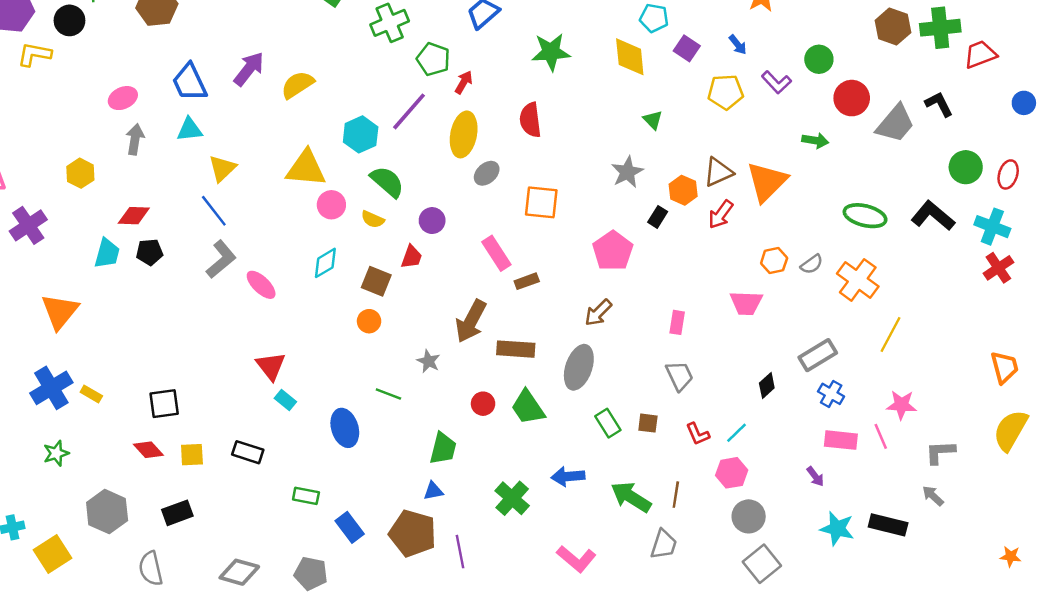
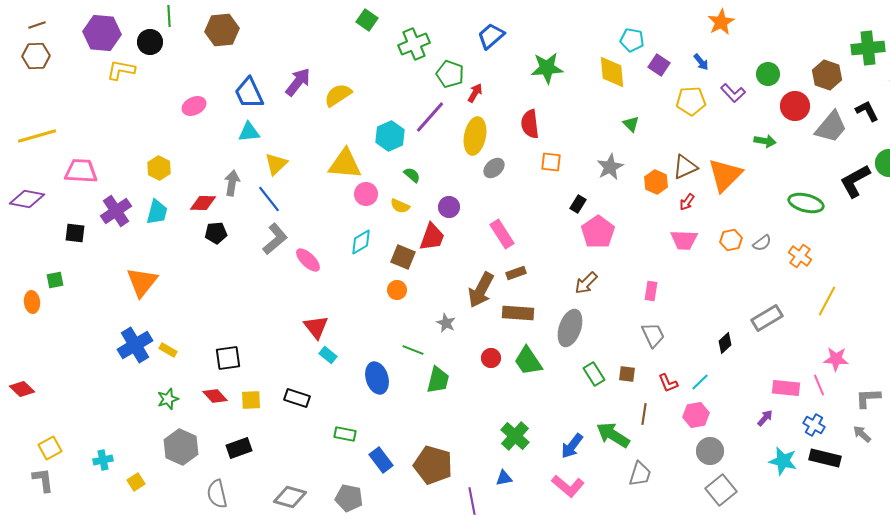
brown hexagon: (893, 26) -> (827, 75), moved
gray arrow: (135, 139) -> (232, 183), moved
green semicircle: (387, 182) -> (412, 175), size x0.6
orange square: (541, 202) -> (551, 162), moved, size x0.7
red arrow: (721, 214) -> (687, 202), size x0.7
black L-shape: (933, 216) -> (855, 181), moved, turned -69
black rectangle: (658, 217) -> (578, 204), moved
cyan trapezoid: (107, 253) -> (157, 212), moved
red trapezoid: (411, 257) -> (432, 237), size x1.4
orange cross: (858, 280) -> (800, 256), size x0.7
brown rectangle: (527, 281) -> (516, 273), moved
pink trapezoid: (746, 303) -> (684, 240), moved
blue cross: (831, 394) -> (814, 425), moved
green trapezoid: (443, 449) -> (438, 380), moved
green star: (56, 453) -> (168, 399), moved
blue arrow: (568, 476) -> (572, 446), moved, turned -48
purple arrow: (815, 476) -> (765, 418), turned -102
blue triangle: (433, 491) -> (504, 478), moved
brown line: (676, 495) -> (644, 414), moved
purple line: (460, 552) -> (472, 501), moved
yellow square: (53, 554) -> (136, 482), size x0.6

